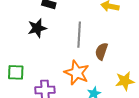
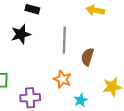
orange star: (77, 73) -> (62, 79), size x0.7

